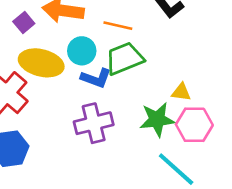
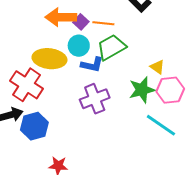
purple square: (24, 23) -> (81, 22), moved
yellow triangle: (181, 92) -> (157, 67), turned 35

